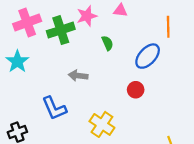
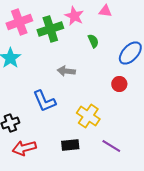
pink star: (87, 16) -> (74, 16), turned -30

